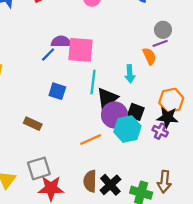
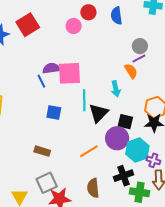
blue line: (48, 54) -> (41, 81), turned -64
purple circle: (114, 115) -> (117, 138), moved
brown rectangle: (33, 124) -> (42, 151), moved
cyan hexagon: (127, 129) -> (137, 150), moved
purple cross: (160, 131) -> (153, 160), moved
black cross: (110, 185) -> (123, 176), moved, turned 30

